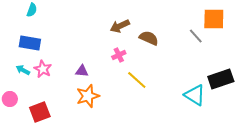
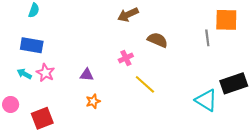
brown arrow: (120, 26) -> (128, 15), moved
gray line: (196, 36) -> (207, 38), turned 35
orange star: (88, 96) -> (93, 101), size x0.6

